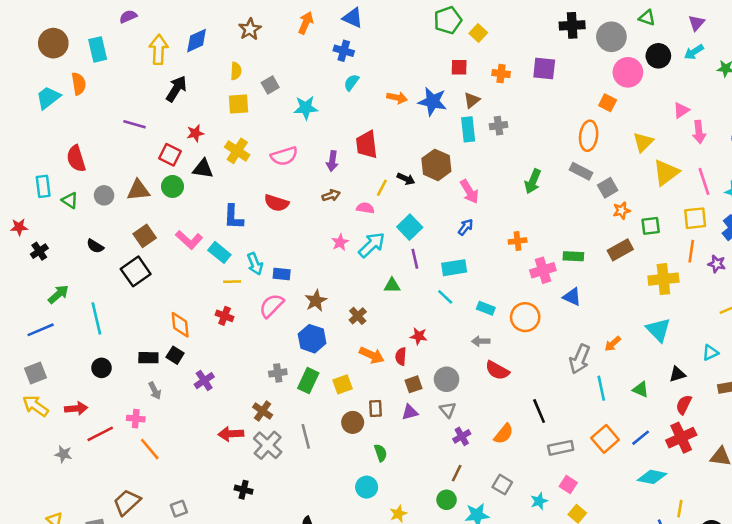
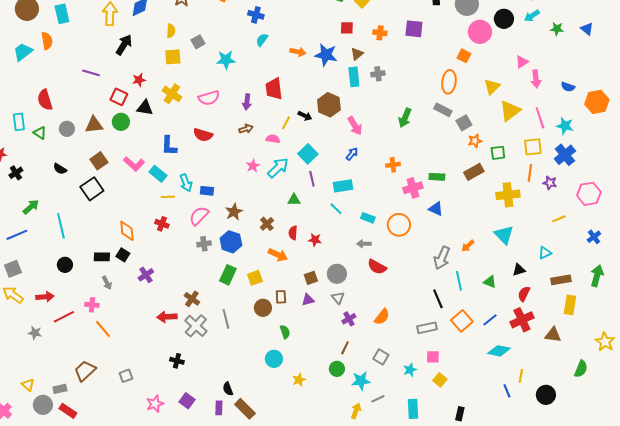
red semicircle: (401, 356) -> (293, 233), moved
gray cross: (278, 373) -> (204, 244), moved
black line: (539, 411) -> (438, 299), moved
pink square: (568, 485) -> (433, 357), turned -32

